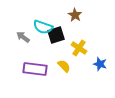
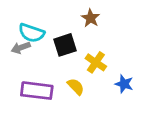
cyan semicircle: (43, 27) -> (31, 33), moved
gray arrow: (23, 37) -> (21, 48), turned -56

